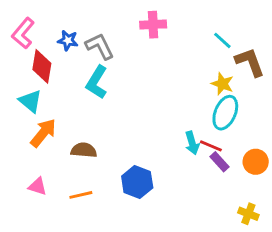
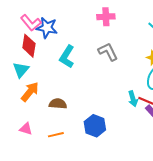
pink L-shape: (23, 33) -> (31, 23), moved, turned -80
blue star: (68, 40) -> (47, 28), size x1.5
gray L-shape: (100, 46) -> (108, 52), moved
cyan triangle: (30, 101) -> (21, 70), turned 30

